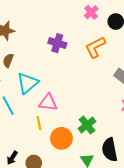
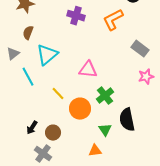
pink triangle: (48, 103) -> (88, 70), moved
yellow line: (39, 123) -> (58, 94), turned -32

